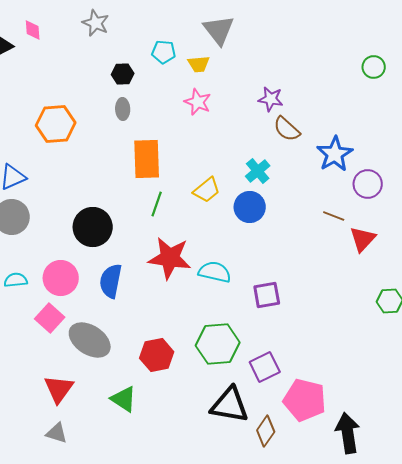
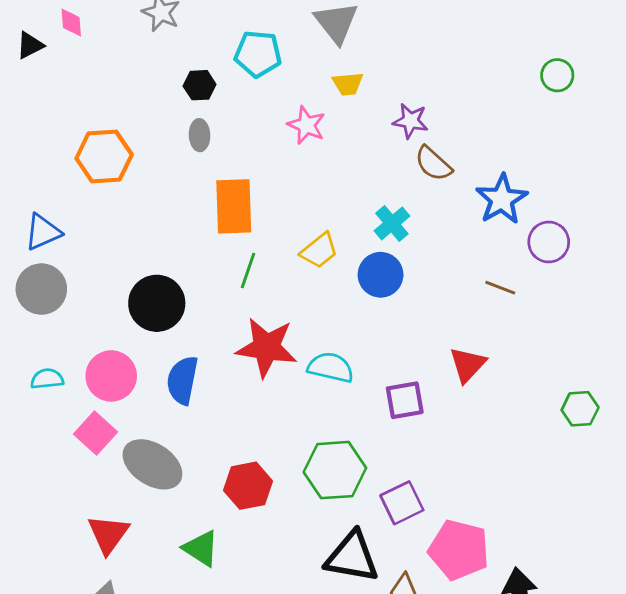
cyan pentagon: (164, 52) -> (258, 54), size x1.4
yellow trapezoid: (199, 64) -> (348, 84), moved
red triangle: (363, 239) -> (467, 365), moved

